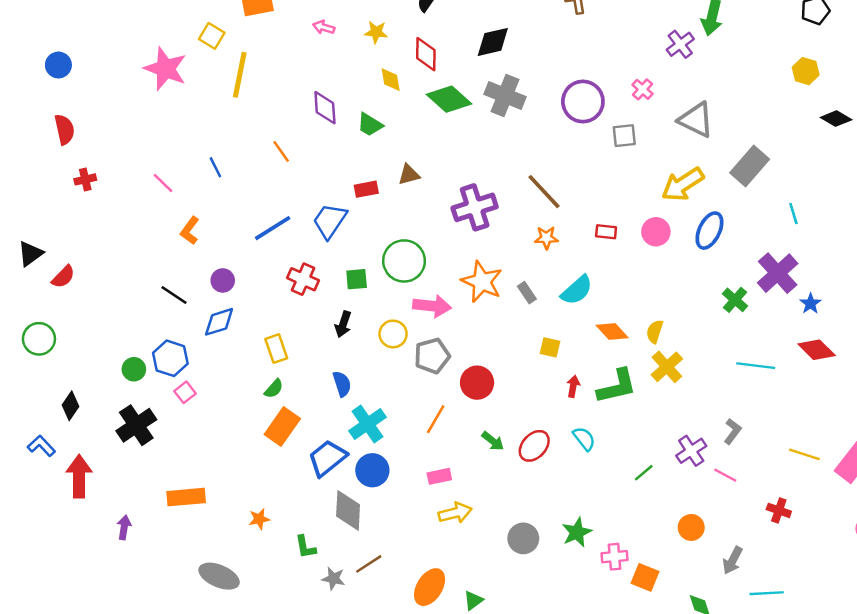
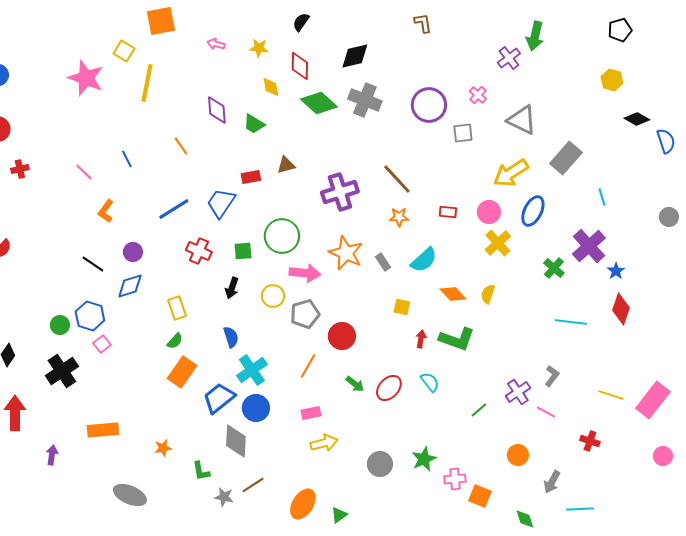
red diamond: (817, 350) -> (621, 309), turned 64
yellow cross: (667, 367) -> (498, 243), moved
green L-shape: (617, 386) -> (457, 339), turned 33

